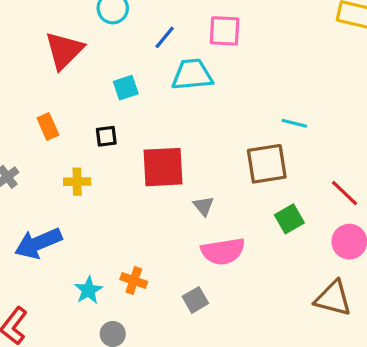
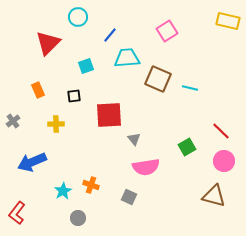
pink square: (225, 31) -> (167, 31), moved, turned -35
brown square: (267, 164) -> (158, 79), moved, turned 32
gray square: (195, 300) -> (129, 197), turned -35

